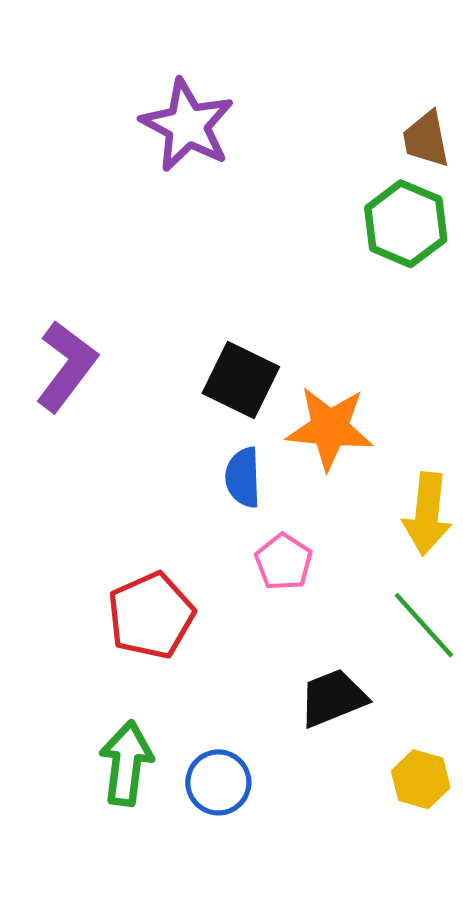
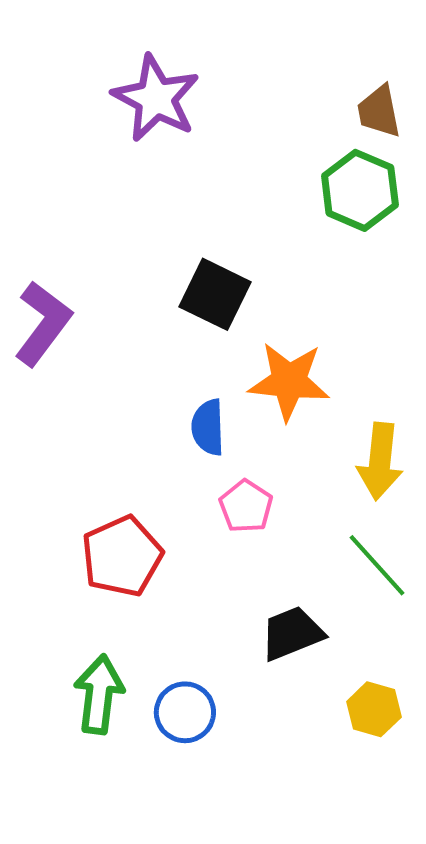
black square: (241, 380) -> (215, 294), moved

